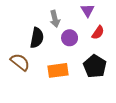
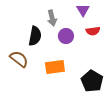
red semicircle: (98, 33) -> (93, 31), turned 48
black pentagon: (95, 66) -> (92, 81), moved

